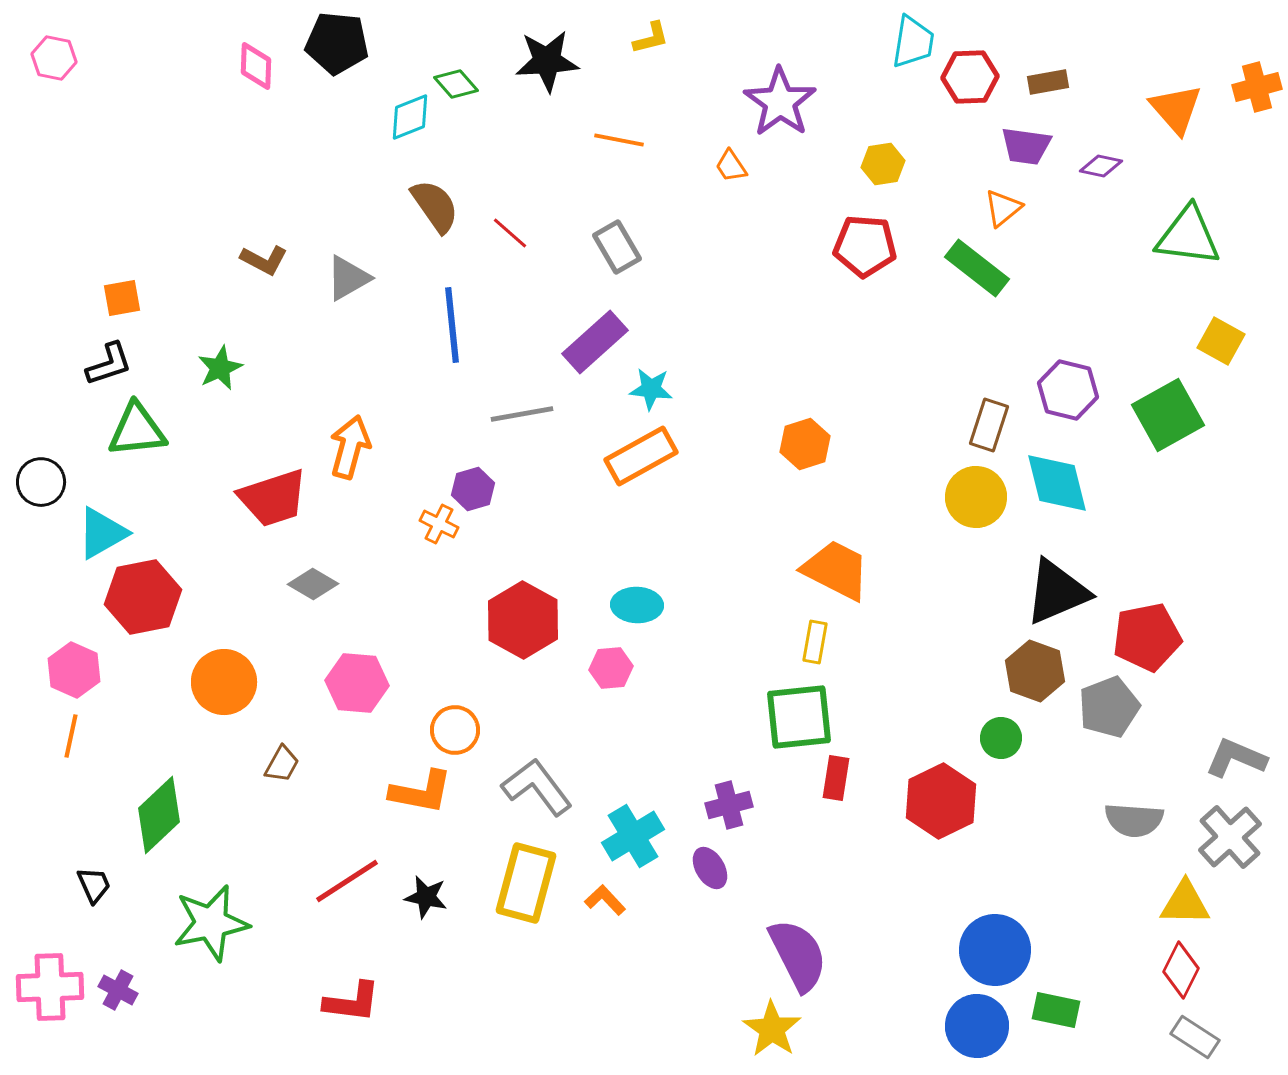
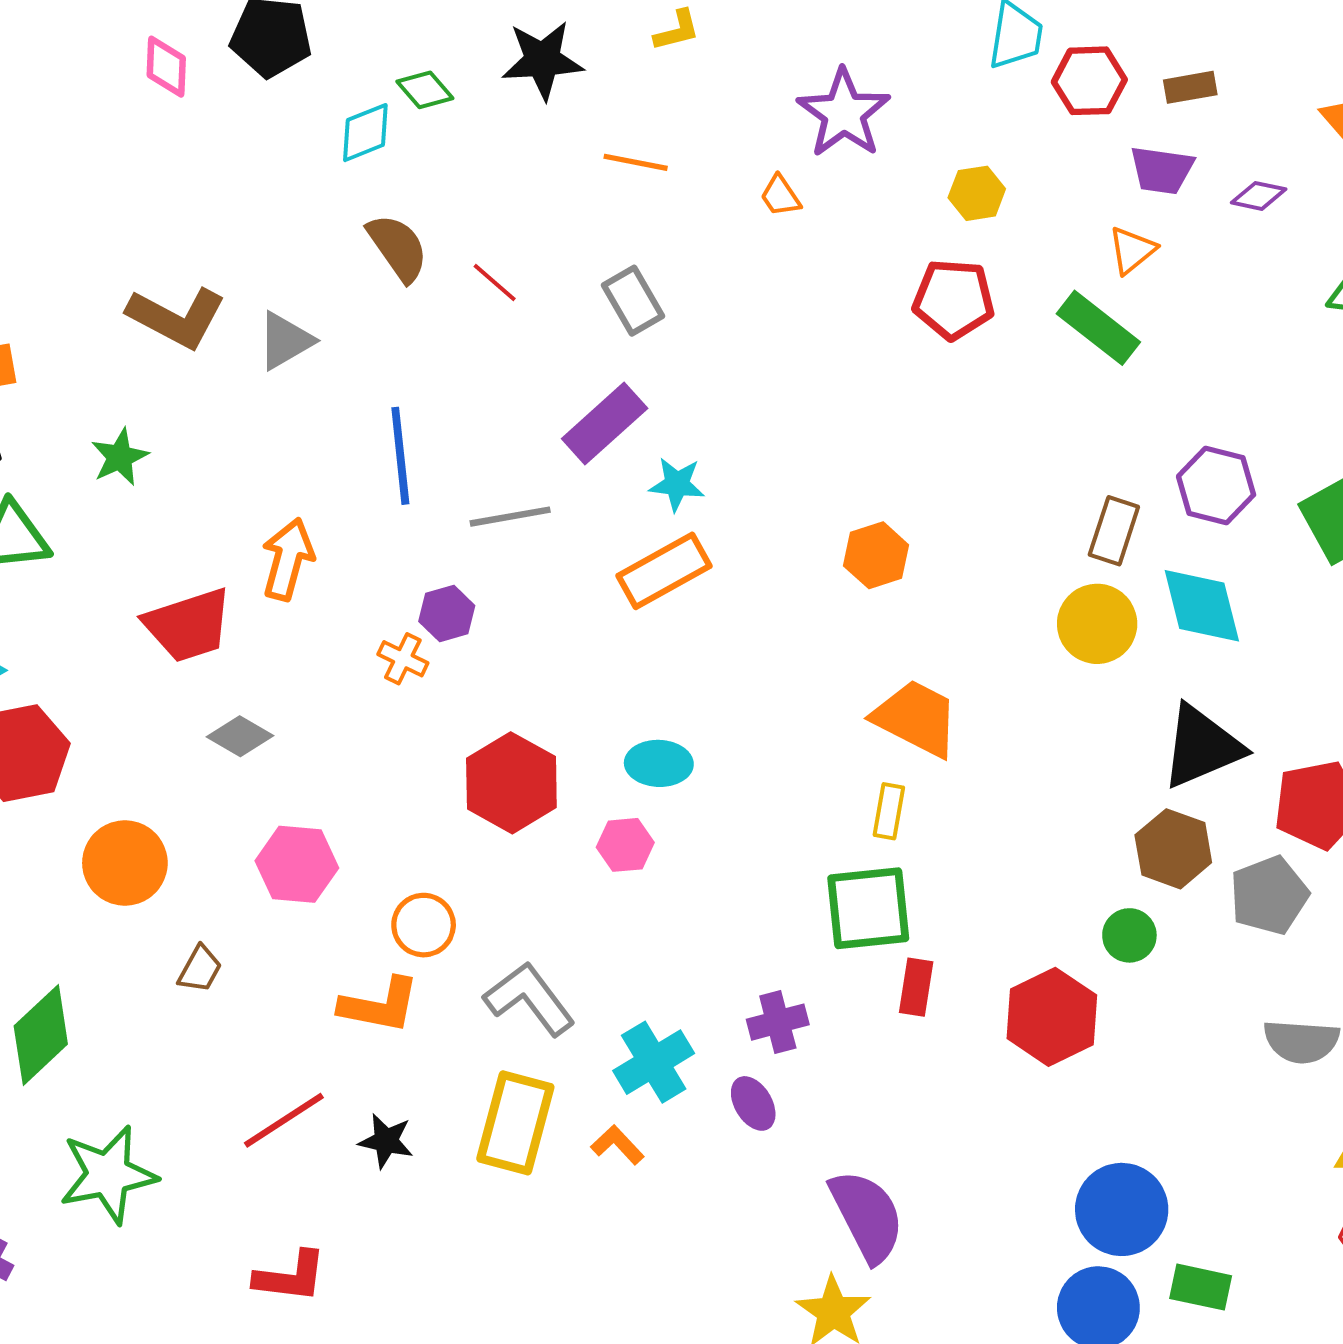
brown L-shape: (264, 260) -> (177, 317), size x1.6
blue line: (452, 325) -> (400, 456), moved

